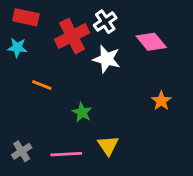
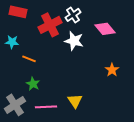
cyan star: (17, 48) -> (12, 42), moved
green star: (82, 112) -> (33, 84), moved
gray cross: (22, 151) -> (15, 105), size x1.5

